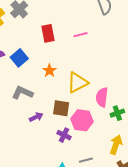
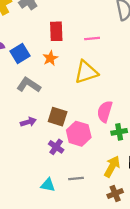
orange star: (49, 71) -> (50, 58), moved
yellow triangle: (77, 83) -> (86, 72), moved
gray L-shape: (22, 93) -> (29, 85), moved

